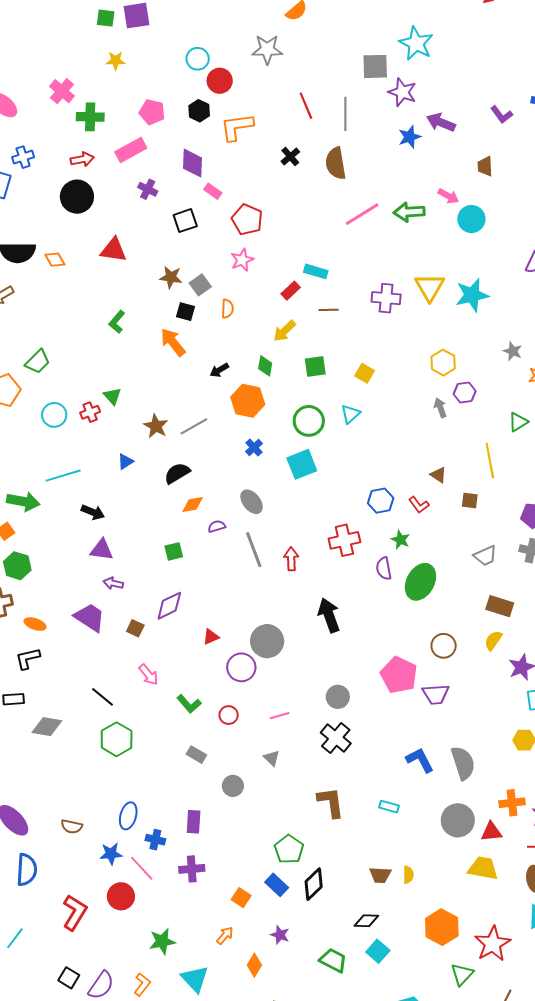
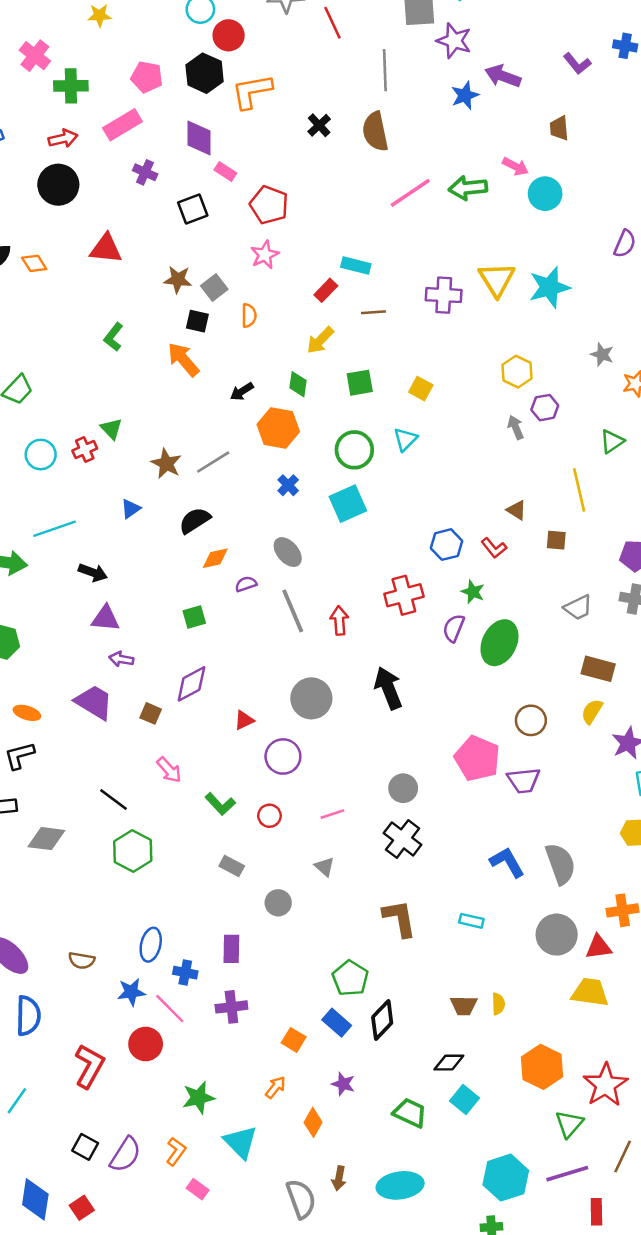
red line: (306, 106) -> (333, 23), moved
black hexagon: (199, 111) -> (205, 73), size x1.4
purple semicircle: (384, 569) -> (454, 628), turned 35
gray circle: (267, 641) -> (311, 698), moved

